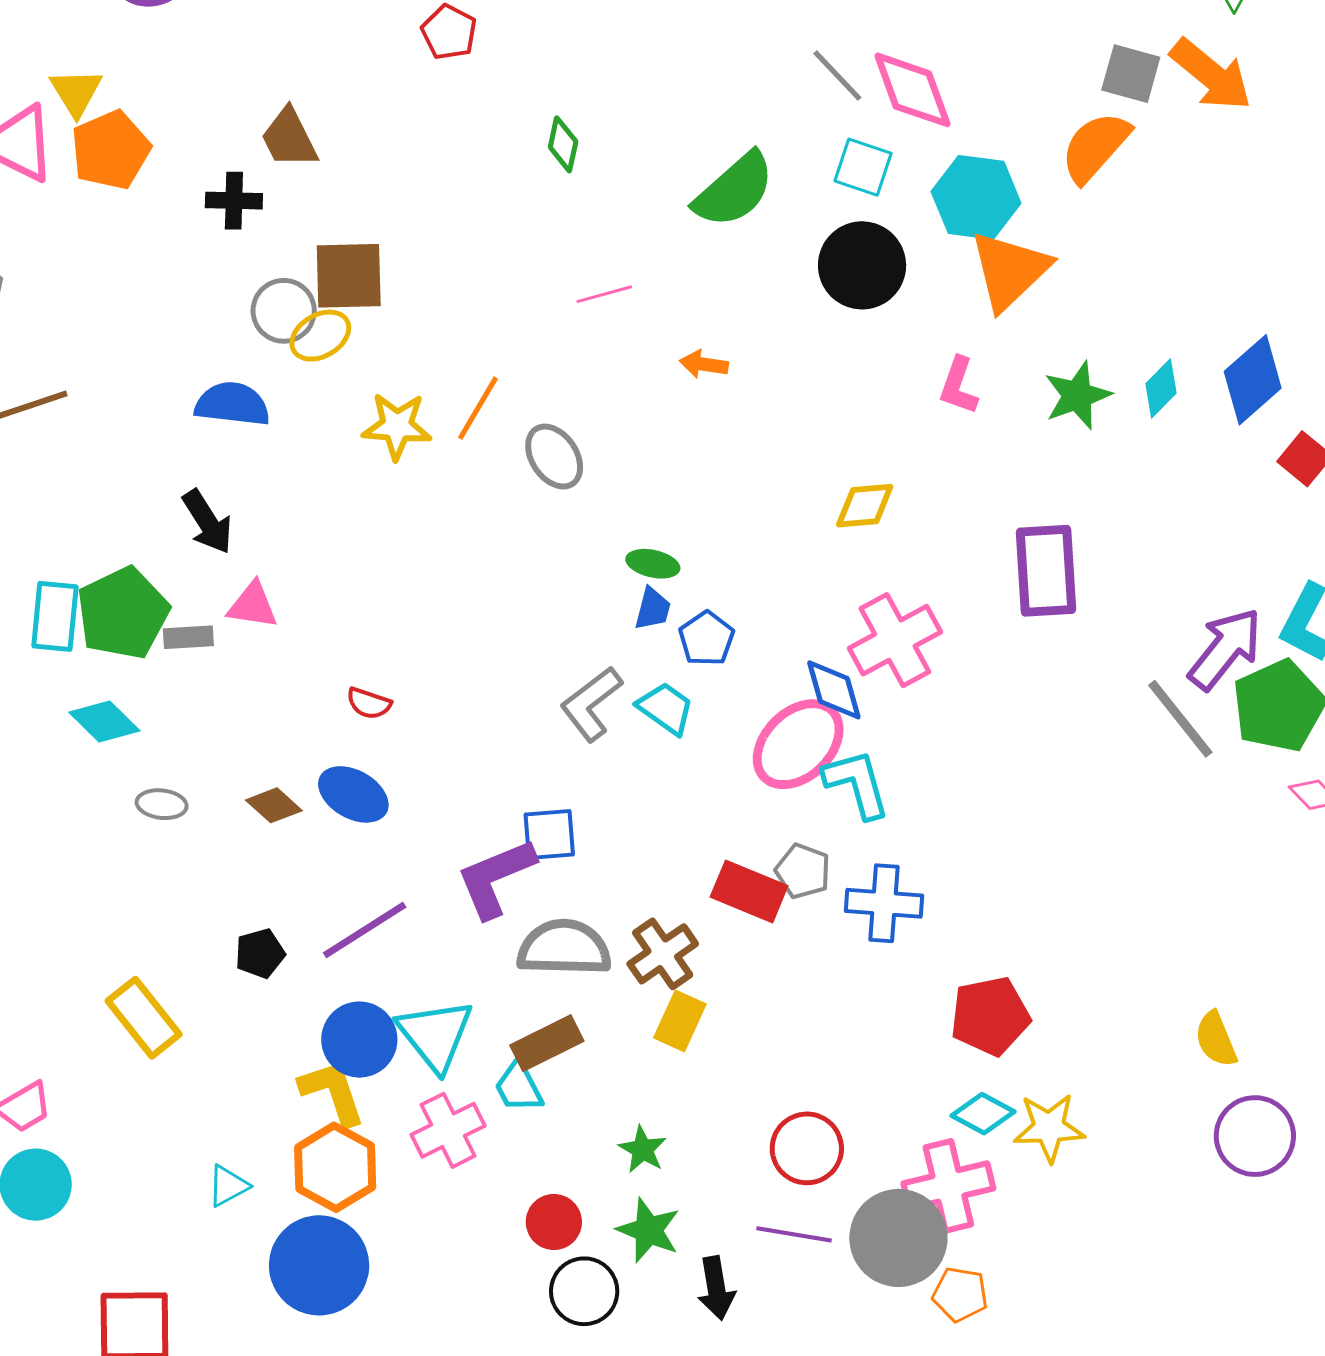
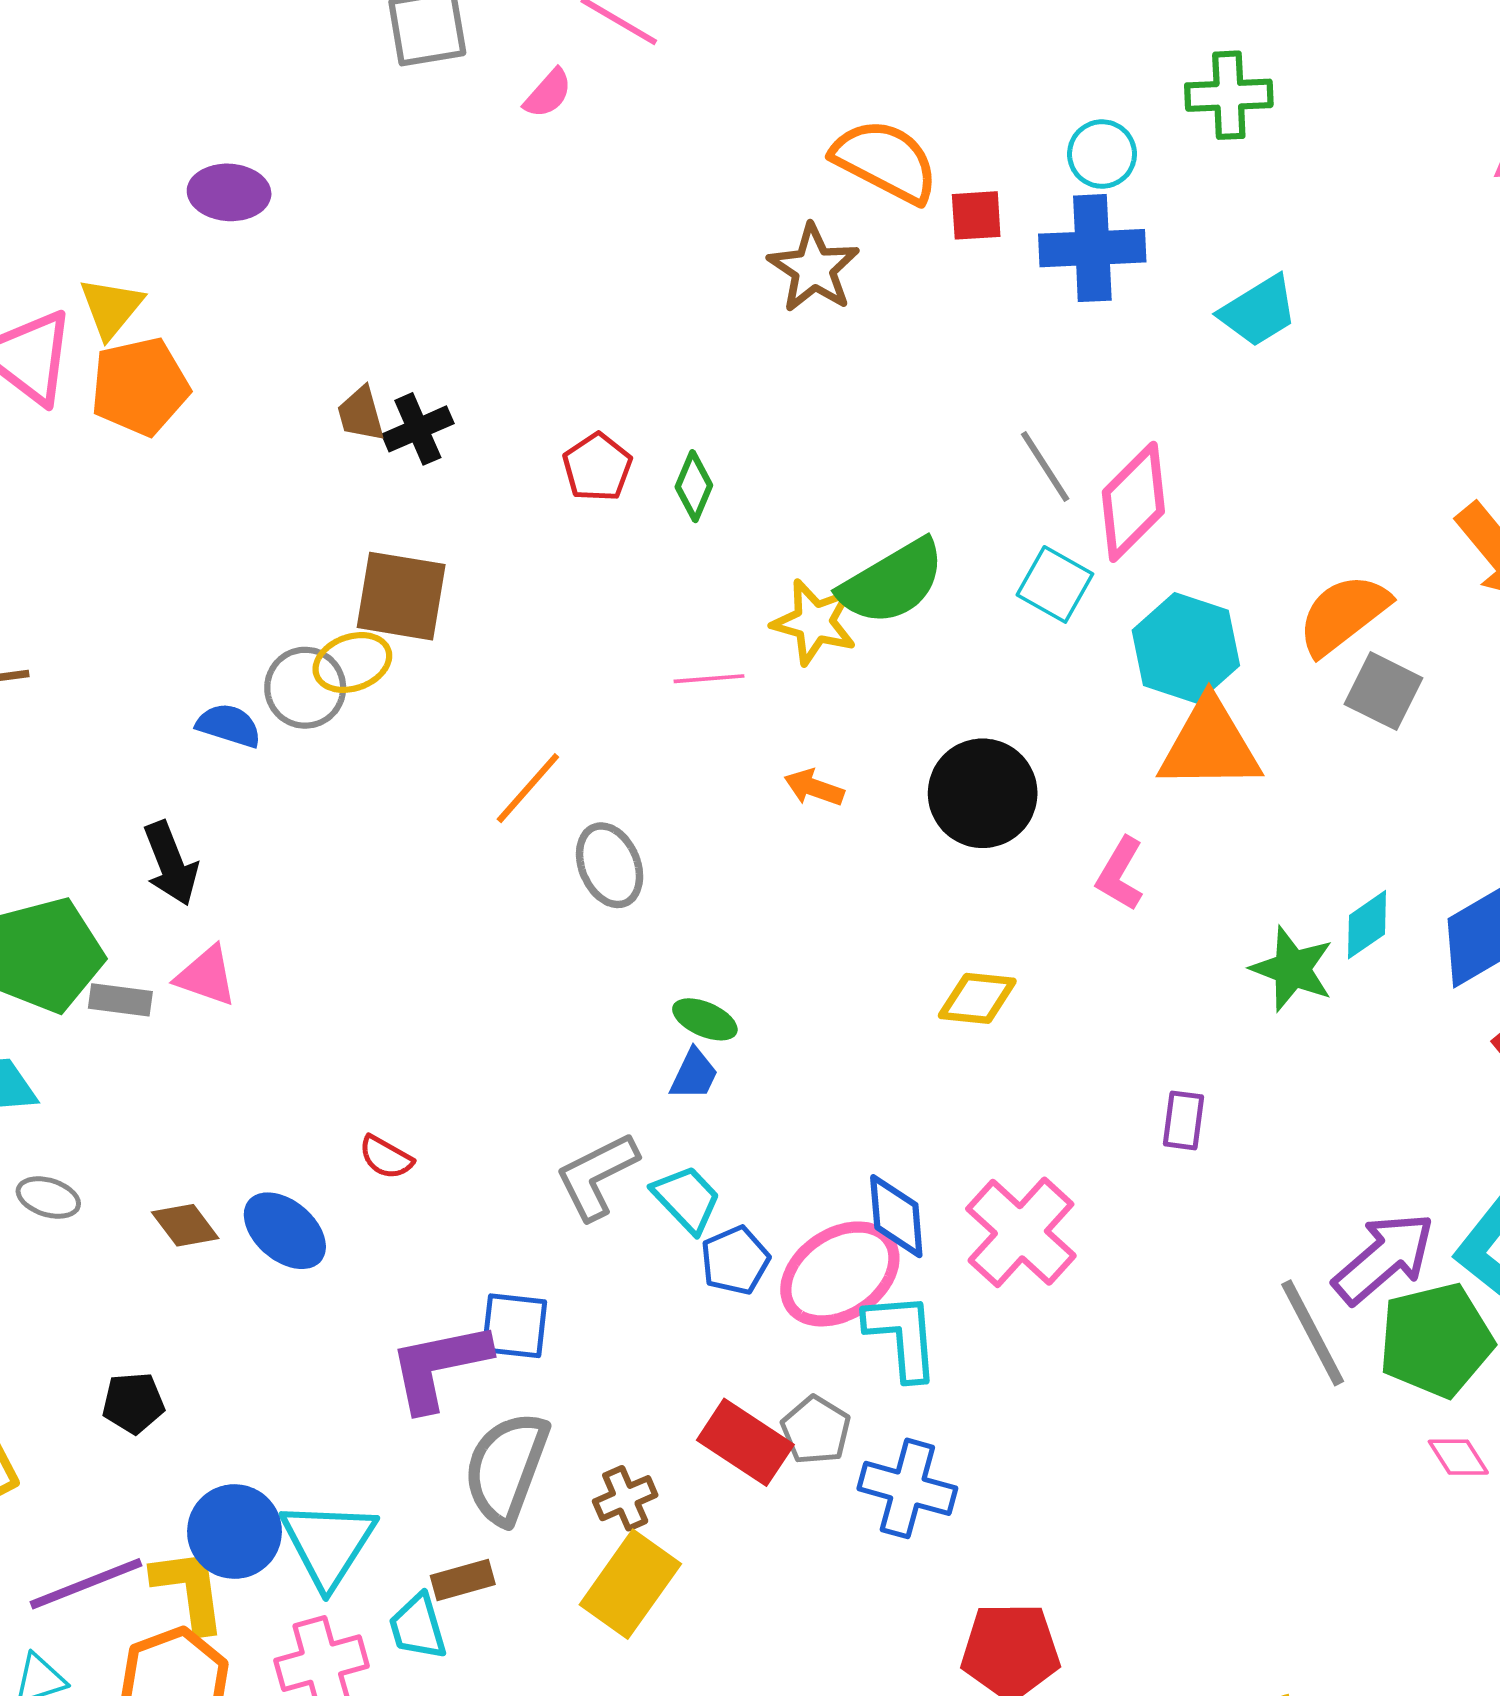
red pentagon: (449, 32) -> (597, 467), moved
gray square: (1131, 74) -> (1383, 691), moved
pink diamond: (912, 90) -> (1133, 502), turned 54
brown trapezoid: (289, 138) -> (361, 414), size x0.7
black cross: (234, 201) -> (418, 429), moved, turned -36
black circle: (862, 265) -> (983, 793), moved
orange triangle: (1010, 270) -> (1210, 745), turned 32
gray circle: (284, 311) -> (305, 688), moved
green star: (1077, 395) -> (1292, 969), moved, turned 30
blue semicircle: (232, 404) -> (229, 725), size x0.7
yellow star: (397, 426) -> (814, 622), moved
purple rectangle: (1046, 571) -> (1183, 1120), size x0.5
blue pentagon: (707, 639) -> (735, 1260), moved
pink cross: (895, 640) -> (1021, 1232), moved, turned -30
red semicircle: (369, 703) -> (386, 1157), moved
purple line: (365, 930) -> (86, 1584), moved
gray semicircle: (564, 948) -> (506, 1468), turned -82
brown cross: (663, 954) -> (625, 1498), size x0.7
yellow rectangle: (680, 1021) -> (630, 1584), size x1.4
brown rectangle: (547, 1043) -> (463, 1580), size x0.7

